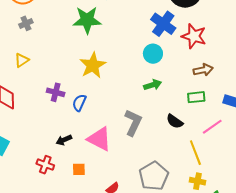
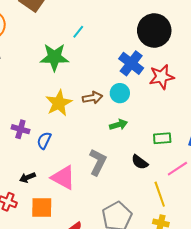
red star: (194, 36) -> (162, 77), turned -30
brown arrow: (203, 70) -> (92, 98), moved
orange square: (79, 169) -> (42, 208), size x1.6

